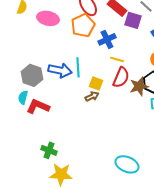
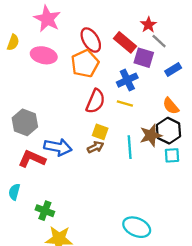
blue cross: (107, 39) -> (127, 80), moved
cyan line: (78, 67) -> (130, 147), moved
blue arrow: (60, 70) -> (58, 147), moved
red semicircle: (121, 77) -> (95, 101), moved
cyan semicircle: (23, 97) -> (14, 192), moved

